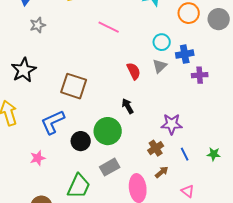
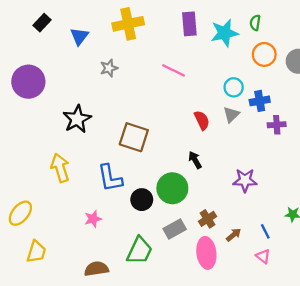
gray star: (38, 25) -> (109, 68), moved
blue L-shape: (53, 122) -> (110, 178), turned -76
brown cross: (156, 148) -> (208, 219), moved
blue line: (185, 154) -> (265, 231), moved

